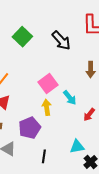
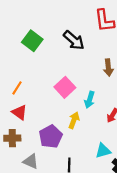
cyan arrow: (70, 98) -> (90, 100), turned 63
yellow arrow: (47, 107) -> (74, 120), moved, turned 35

